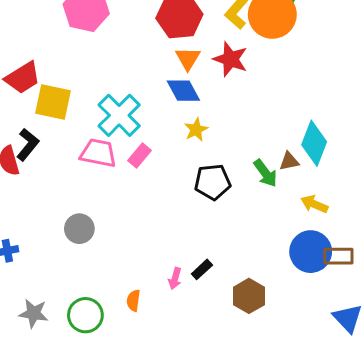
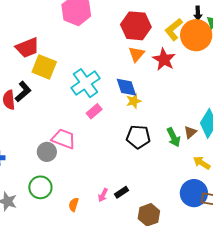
blue diamond: (183, 91) -> (126, 87), moved
pink trapezoid: (98, 153) -> (64, 139), moved
brown triangle: (289, 161) -> (190, 132), turned -40
green circle: (85, 315) -> (40, 187), moved

